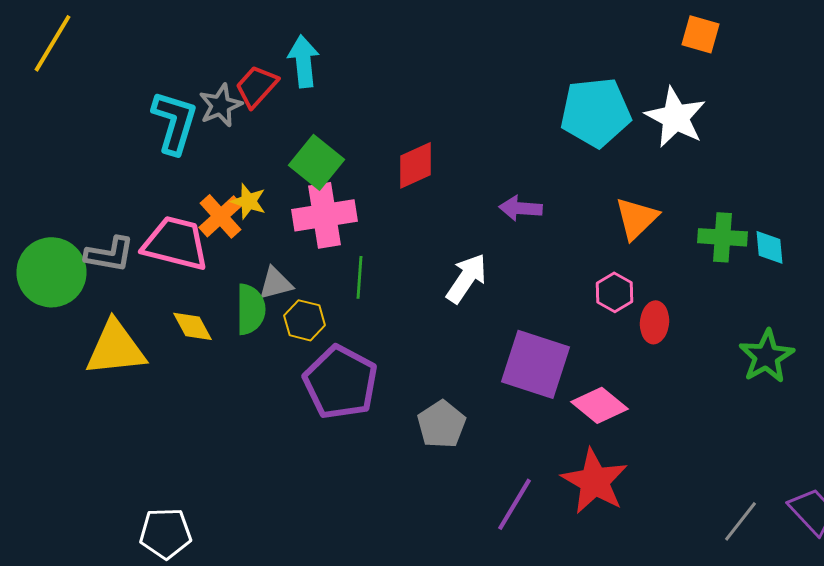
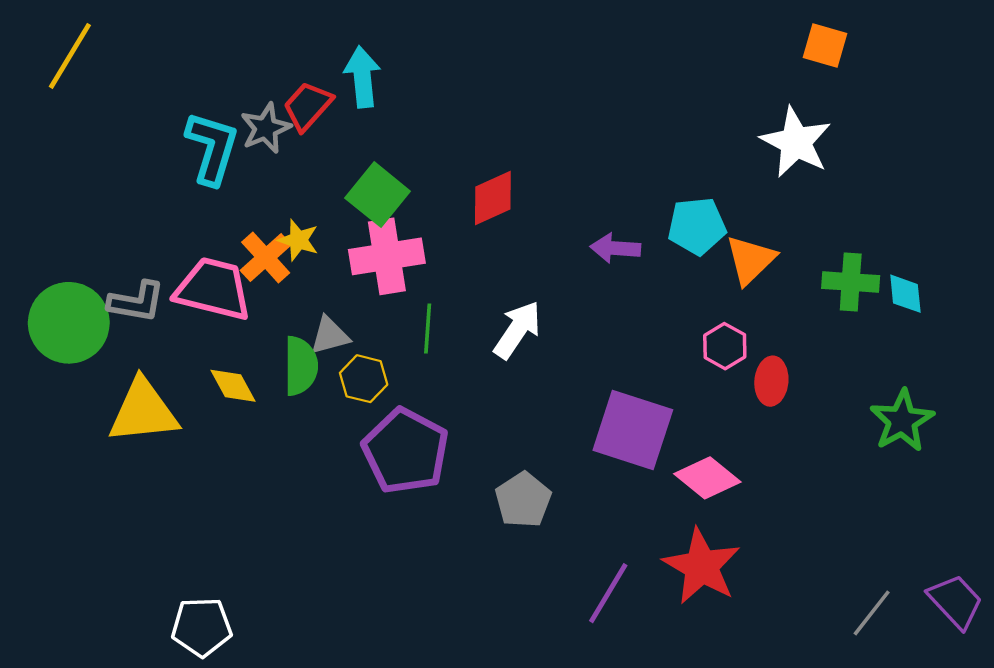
cyan pentagon: (596, 112) -> (697, 226), moved, size x0.7
white arrow: (466, 278) -> (517, 330), moved

